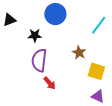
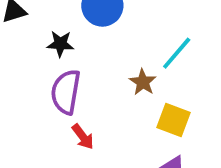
cyan line: (99, 25) -> (177, 53), moved

